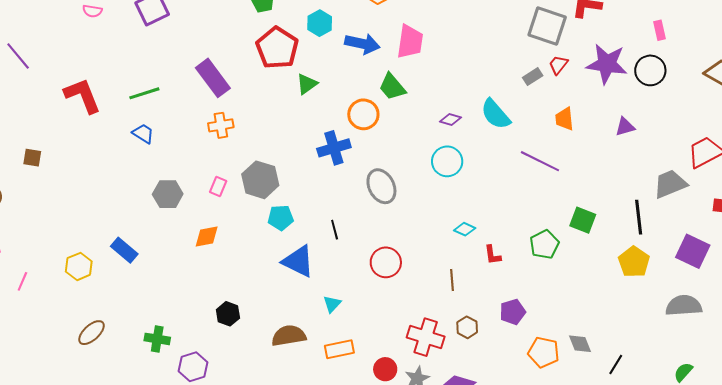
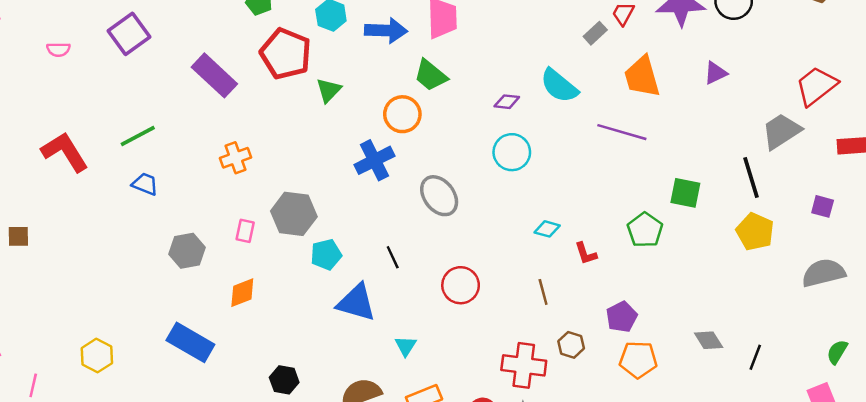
purple rectangle: (213, 78) -> (214, 75), moved
orange trapezoid: (564, 119) -> (642, 77), size x1.5
blue rectangle: (124, 250) -> (190, 342), moved, size x1.4
purple square: (693, 251) -> (823, 206), size x0.6
orange pentagon: (544, 352) -> (638, 360), moved

